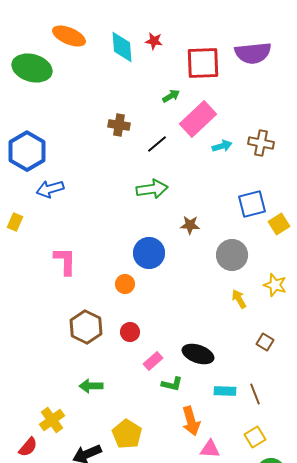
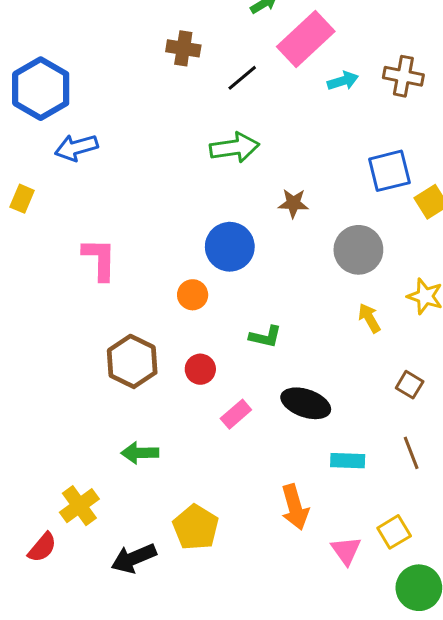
green L-shape: (172, 384) -> (265, 337), moved
brown line: (255, 394) -> (411, 453), moved
pink triangle: (210, 449) -> (346, 551), moved, turned 50

